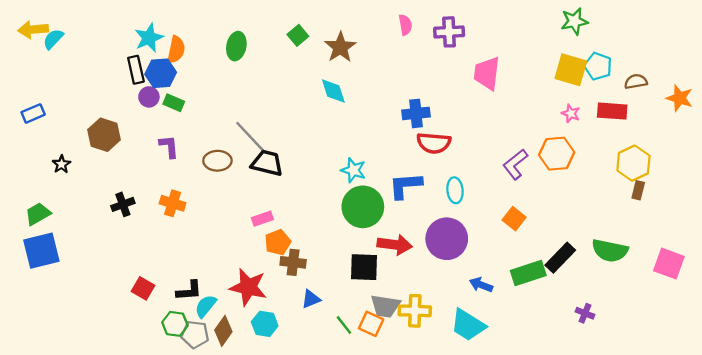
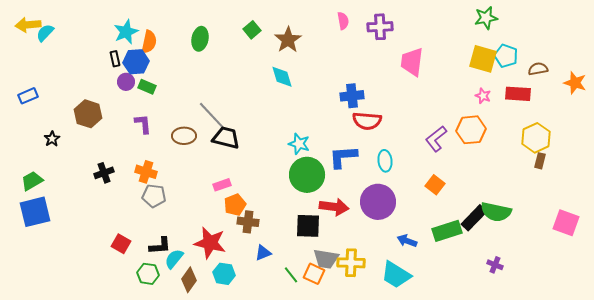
black rectangle: (136, 70) -> (115, 59), size x0.7
green semicircle: (610, 251) -> (496, 212), moved
gray pentagon: (195, 334) -> (154, 196), moved

